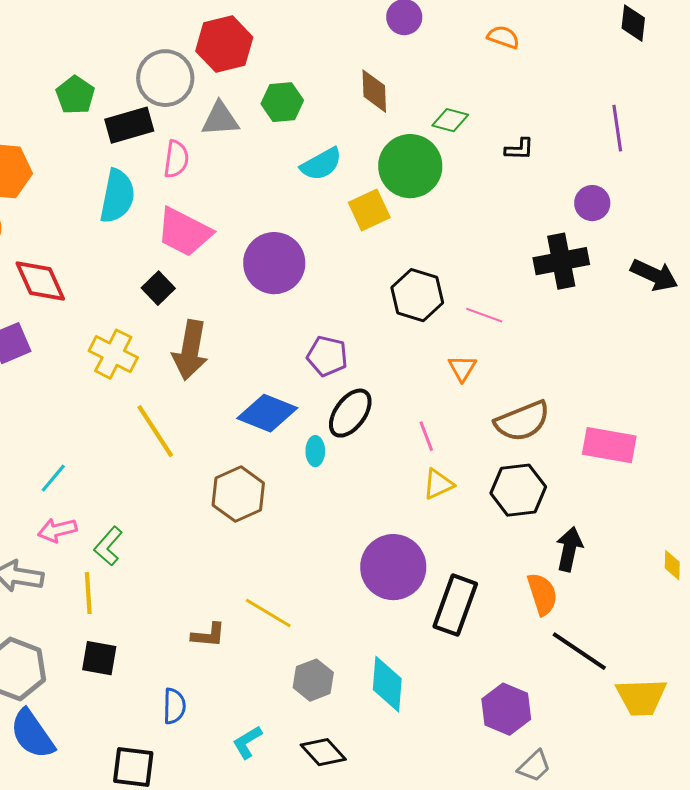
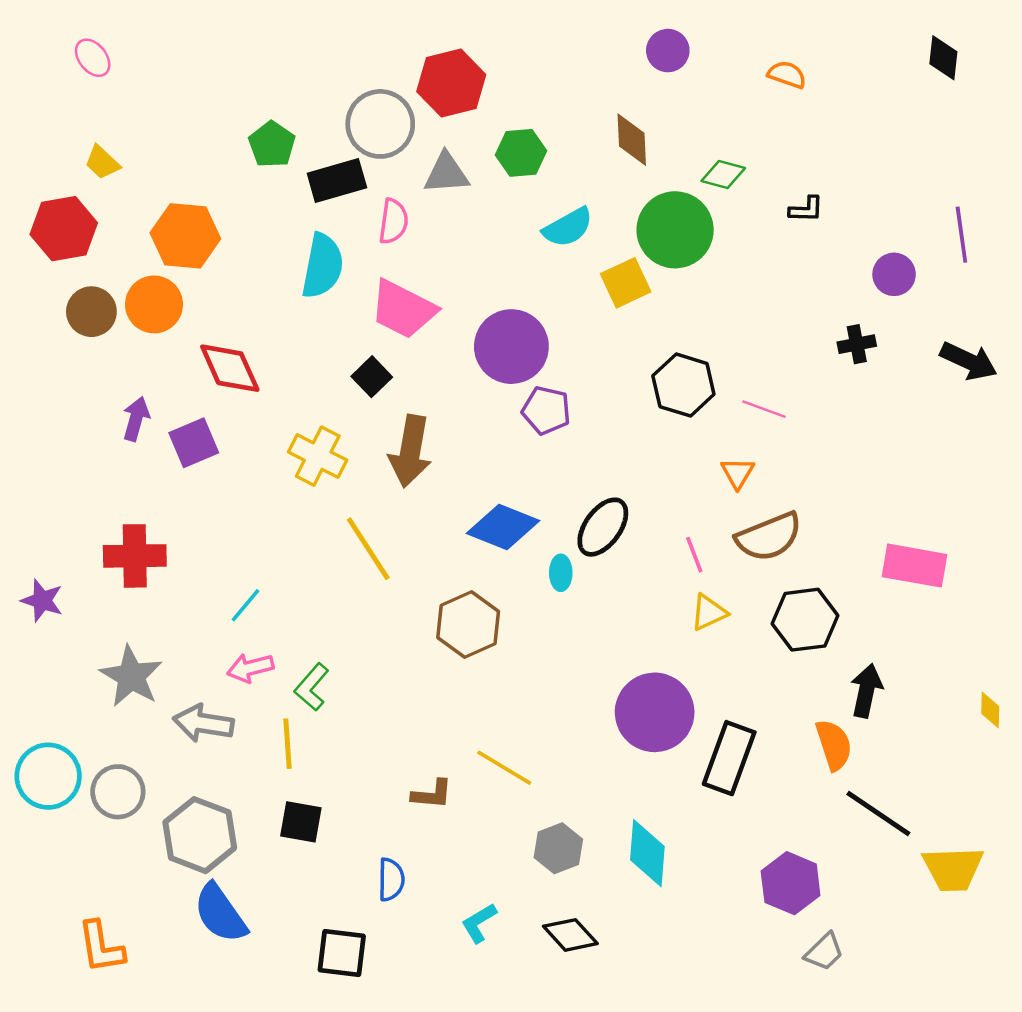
purple line: (617, 128) -> (961, 235), moved
black cross: (561, 261) -> (857, 344), size x0.6
purple pentagon: (327, 356) -> (546, 410), moved
brown semicircle: (522, 421) -> (769, 537), moved

